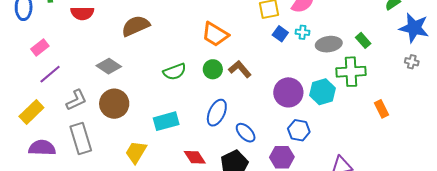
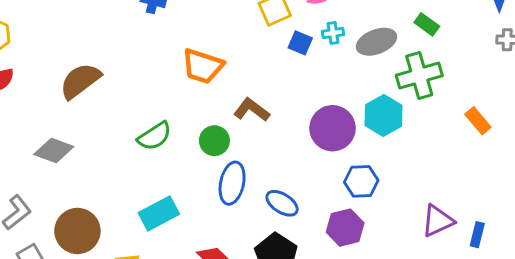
green circle: (213, 69) -> (214, 141), moved
brown circle: (114, 104) -> (77, 231), moved

